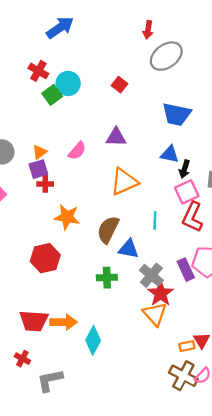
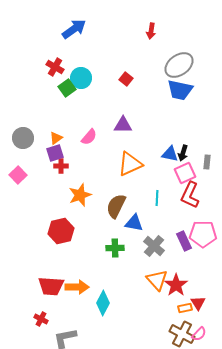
gray ellipse: (166, 56) -> (179, 65), moved
blue trapezoid: (177, 114) -> (180, 90), moved
blue triangle: (170, 154) -> (170, 154), moved
orange star: (67, 217) -> (80, 195), turned -30
red star: (161, 294) -> (176, 285), moved

